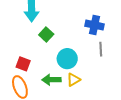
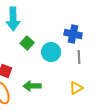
cyan circle: (67, 59) -> (51, 52), moved
yellow triangle: (73, 80) -> (76, 88), moved

